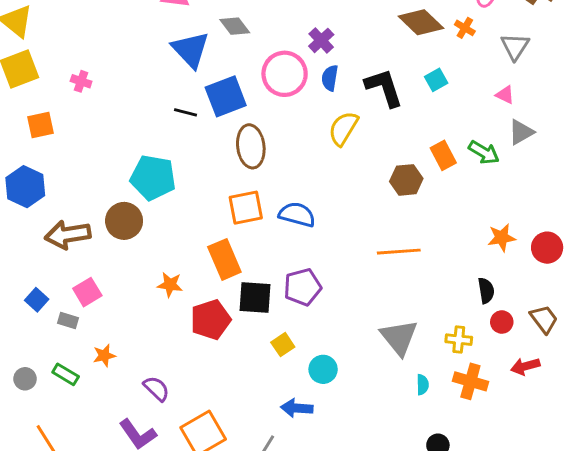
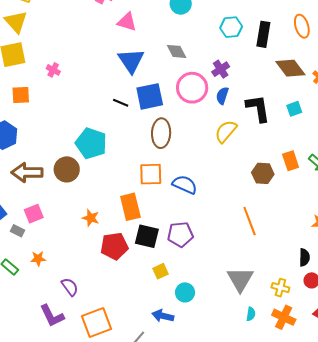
gray diamond: (235, 26) -> (177, 51), moved
orange line: (399, 252) -> (250, 221), turned 64

